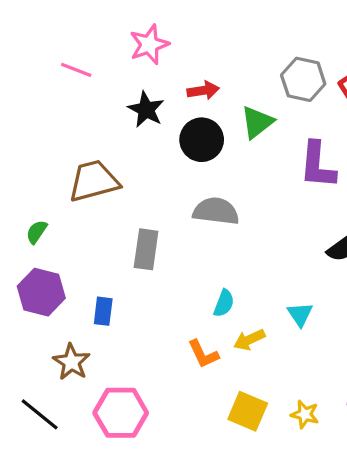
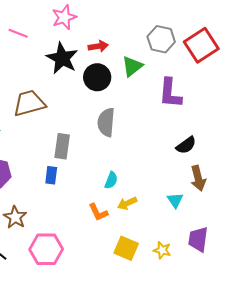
black star: (146, 110) -> (62, 58), size x1.4
gray semicircle: (216, 211) -> (106, 122), turned -92
blue rectangle: (103, 311) -> (51, 175), moved
cyan triangle: (300, 314) -> (175, 200), moved

